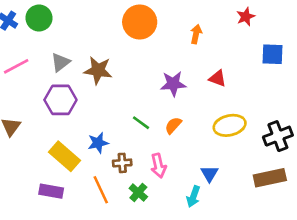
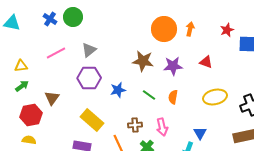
red star: (246, 17) -> (227, 30), moved
orange circle: (140, 22) -> (164, 29), moved
brown star: (98, 70) -> (143, 61), moved
orange semicircle: (173, 125) -> (173, 97), turned -32
blue star: (98, 143) -> (118, 90), moved

